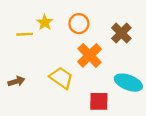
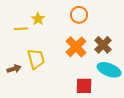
orange circle: (79, 24) -> (79, 15), moved
brown cross: (121, 33) -> (103, 45), moved
yellow trapezoid: (61, 78) -> (36, 59), moved, turned 40

